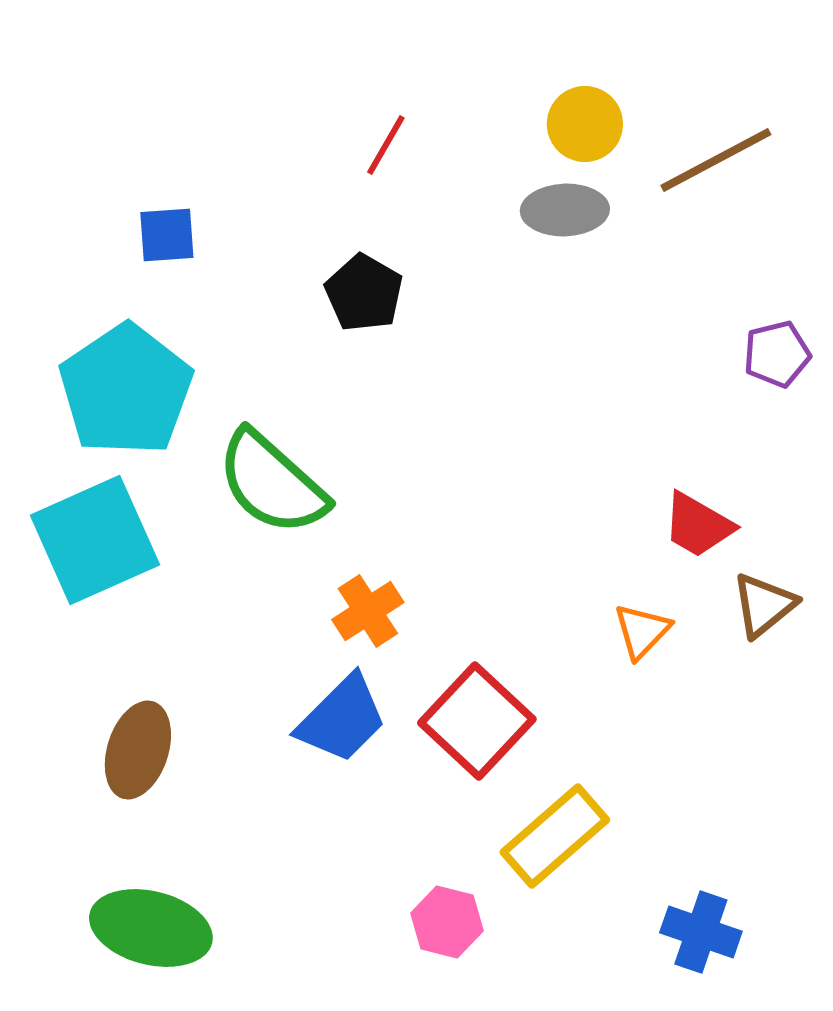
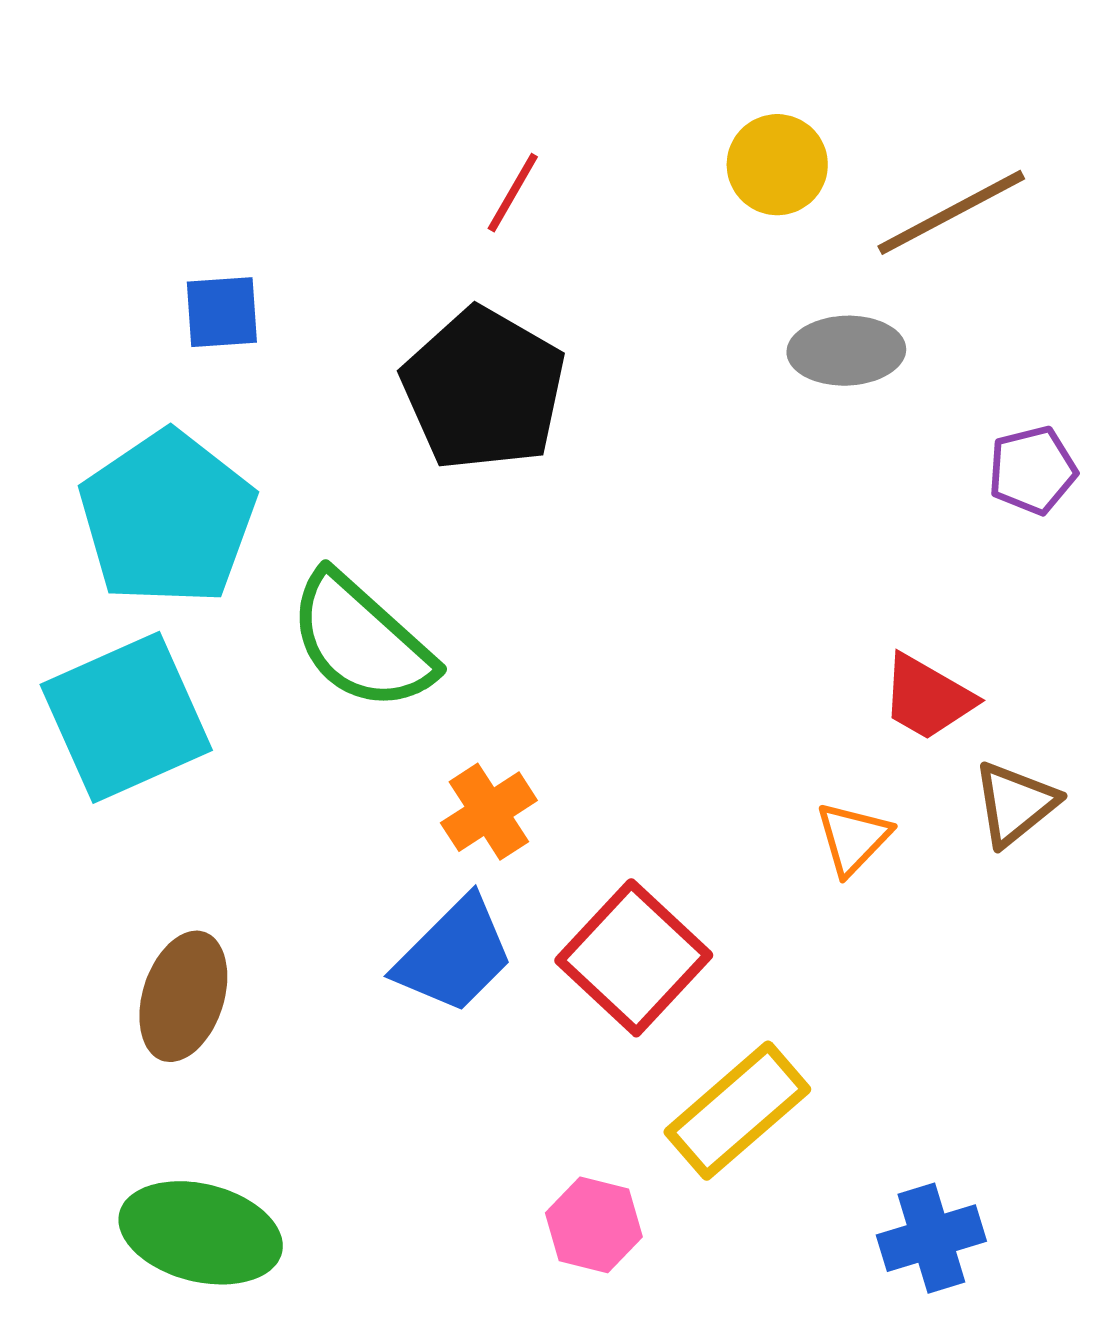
gray ellipse: (565, 210) -> (846, 351), moved
black pentagon: (364, 293) -> (484, 389), size x1.6
blue cross: (701, 932) -> (931, 1238), turned -36

